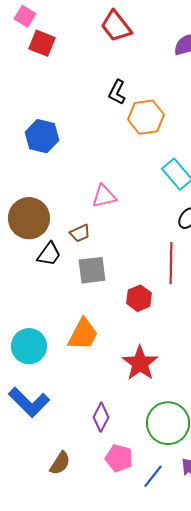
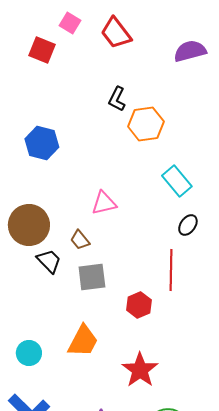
pink square: (25, 16) -> (70, 23), moved
brown trapezoid: (80, 233) -> (80, 240), turned 75
black trapezoid: (49, 254) -> (49, 261), turned -80
cyan circle: (29, 346) -> (29, 353), size x0.7

